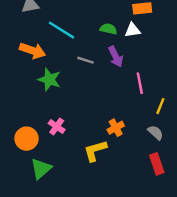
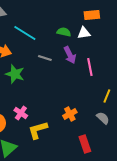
pink line: (140, 83) -> (90, 67), moved
yellow L-shape: (95, 151) -> (38, 130), moved
red rectangle: (157, 164) -> (85, 144), moved

